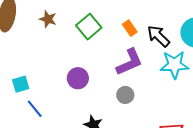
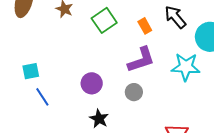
black arrow: (158, 36) -> (175, 17), moved
purple circle: (78, 78) -> (92, 83), moved

